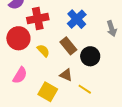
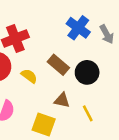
blue cross: (77, 19) -> (78, 28), moved
yellow line: (85, 89) -> (88, 113), turned 40

